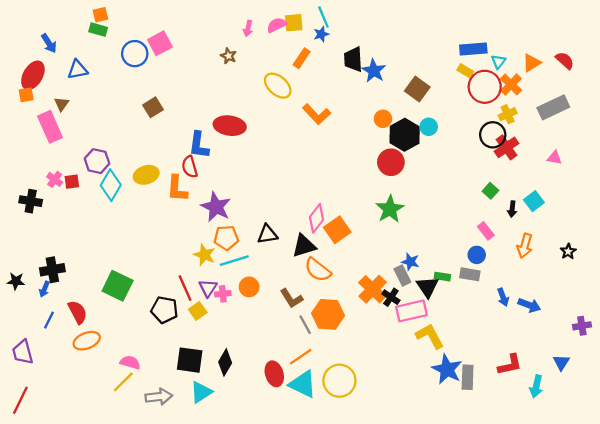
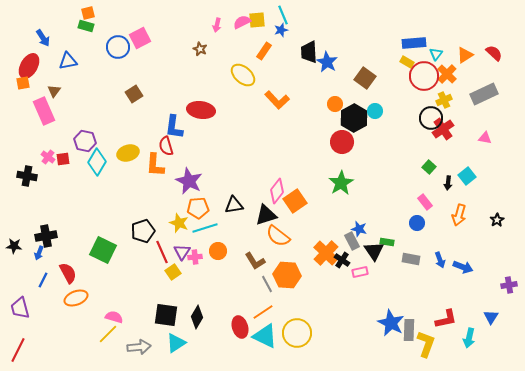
gray rectangle: (470, 274) -> (411, 259), moved
black pentagon: (164, 310) -> (143, 231), moved, turned -30
pink rectangle: (412, 311) -> (360, 272), size x0.6
yellow L-shape: (430, 336) -> (426, 344), moved, turned 48

